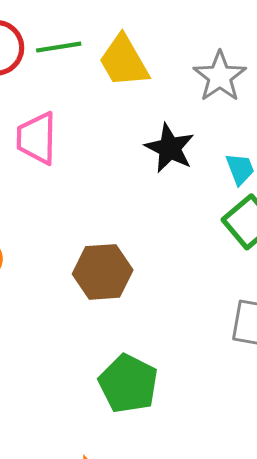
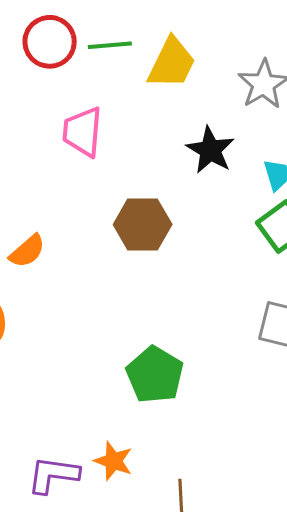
yellow trapezoid: (124, 61) -> (172, 63), turned -128
brown hexagon: (103, 272) -> (143, 225), moved

